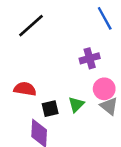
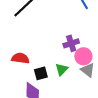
purple cross: (90, 58) -> (71, 43), moved

